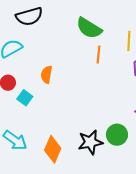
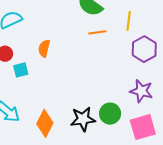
orange line: (98, 55) -> (97, 32), turned 72
cyan square: (25, 98) -> (21, 70), turned 35

